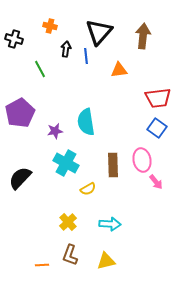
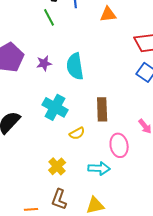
green line: (40, 69) -> (49, 17), moved
purple star: (55, 131) -> (44, 63), moved
pink ellipse: (142, 160) -> (119, 145), moved

